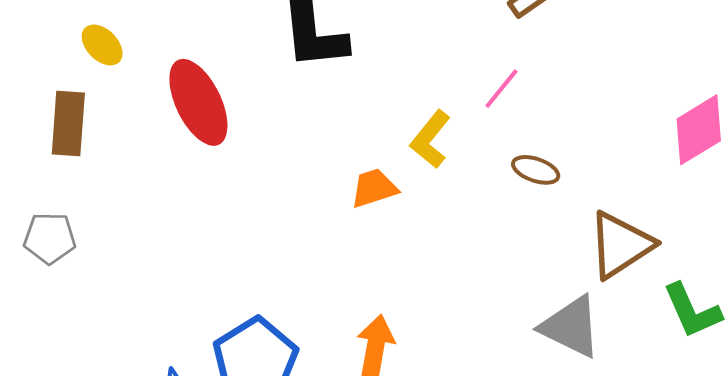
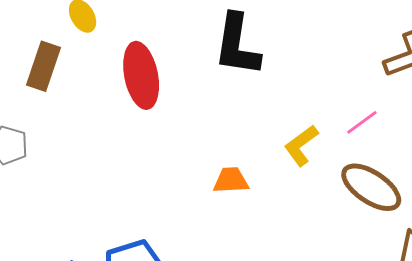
brown ellipse: (536, 170) -> (371, 187), size x1.8
orange trapezoid: (374, 188) -> (231, 180), moved

